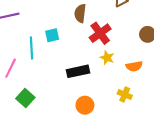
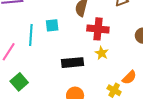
red cross: (100, 33) -> (98, 29), turned 35
orange semicircle: (134, 66) -> (129, 77), moved, turned -42

